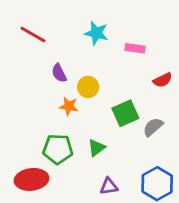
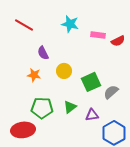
red semicircle: (163, 80) -> (118, 41), moved
yellow circle: (88, 87) -> (64, 71), moved
orange star: (69, 106) -> (34, 75), moved
purple triangle: (109, 186) -> (92, 115), moved

